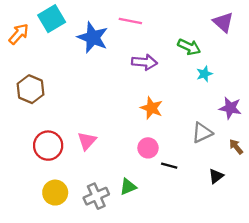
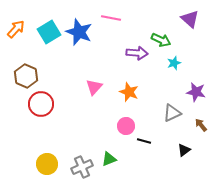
cyan square: (52, 19) -> (49, 32), moved
purple arrow: (144, 62) -> (137, 53), moved
pink triangle: (87, 141) -> (94, 87), moved
red circle: (48, 146) -> (41, 104), moved

